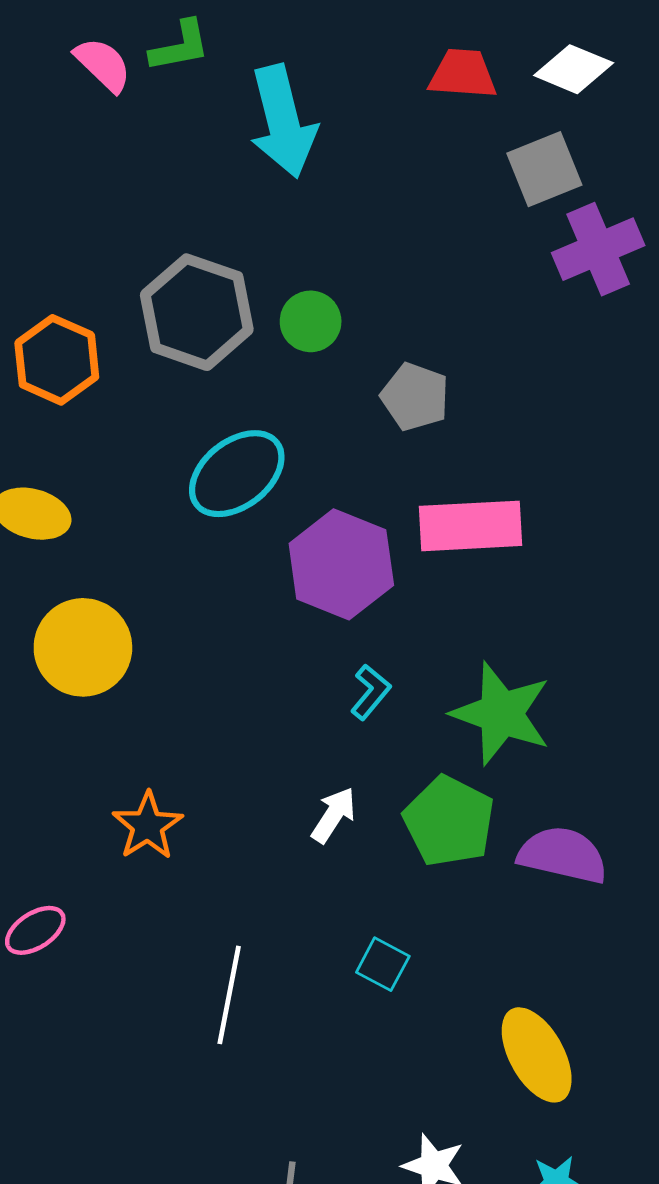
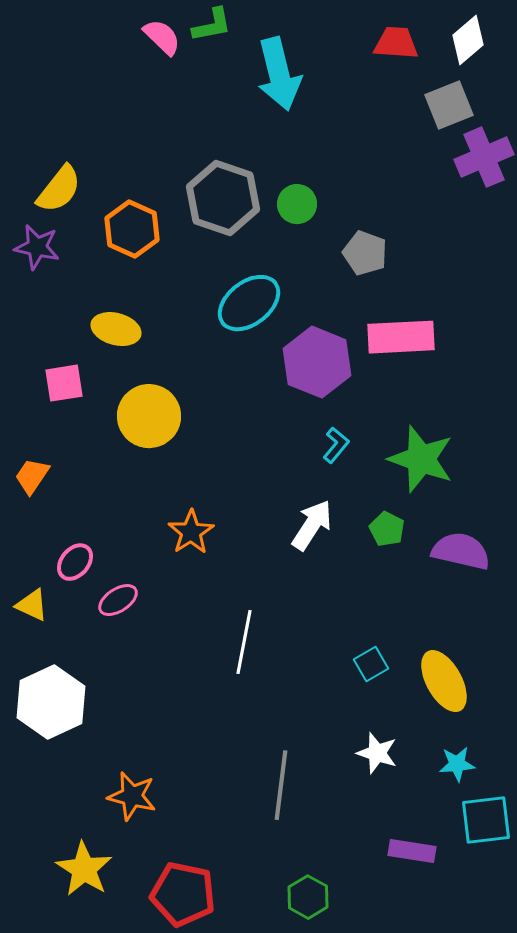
white diamond: (574, 69) -> (468, 40), turned -63
white arrow: (334, 815) -> (312, 525), size x1.4
green pentagon: (449, 821) -> (387, 529), size x0.6
cyan square: (383, 964) -> (371, 664), moved, turned 32

